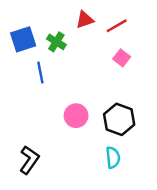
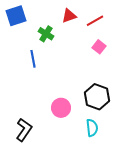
blue square: (23, 39) -> (16, 16), moved
pink circle: (76, 116) -> (61, 108), moved

